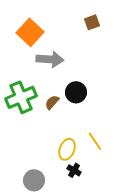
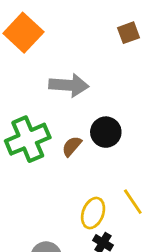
orange square: (30, 32) -> (23, 33), moved

